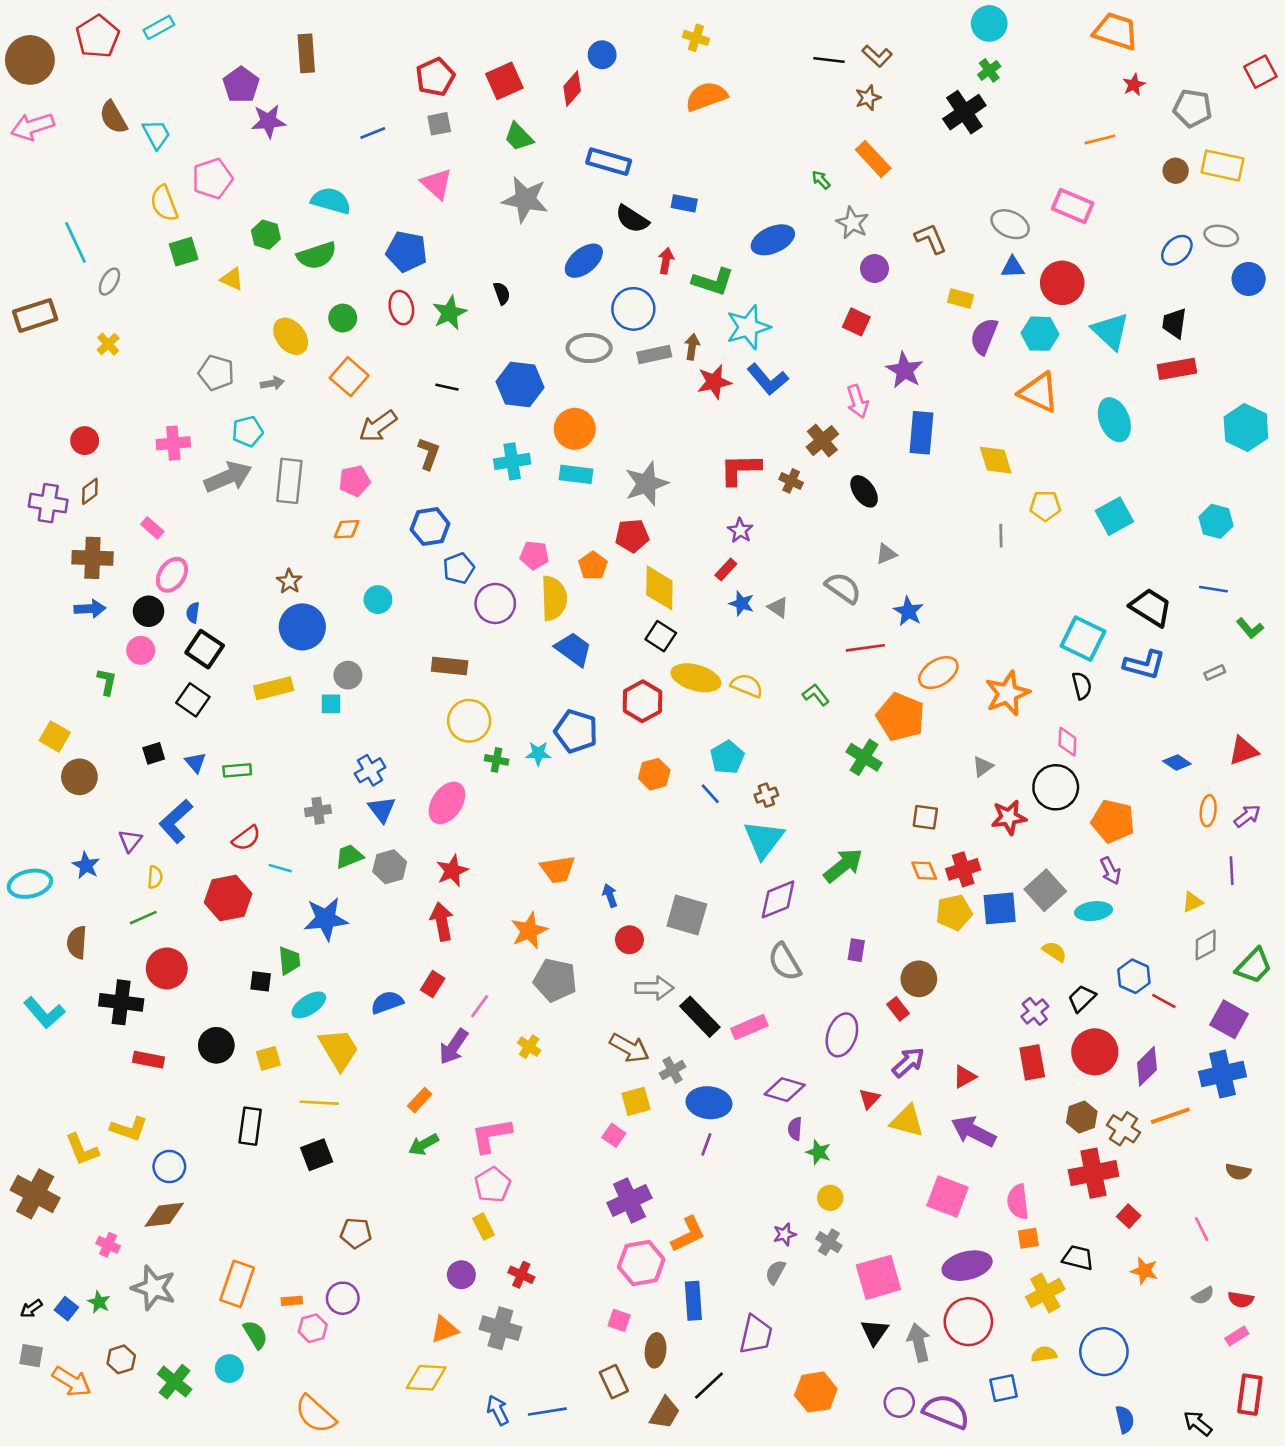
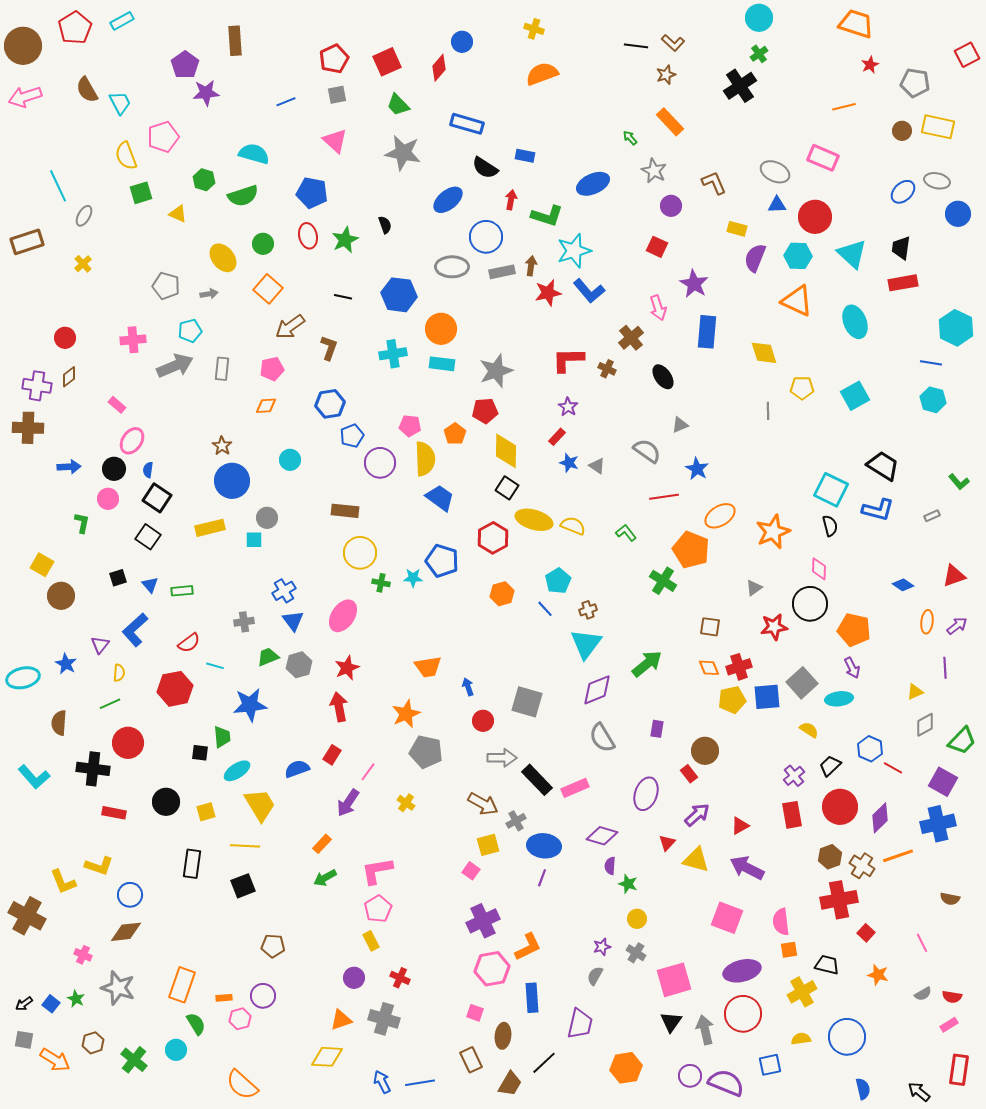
gray rectangle: (289, 481) -> (222, 369), size x0.7
brown cross: (92, 558) -> (28, 428), moved
blue line: (1213, 589) -> (931, 363), moved

